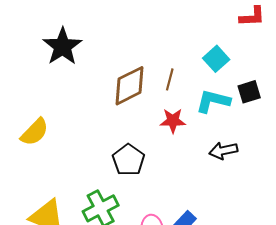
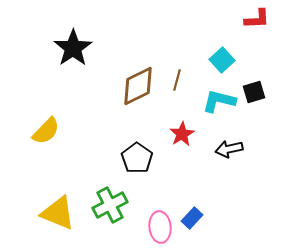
red star: (173, 121) -> (182, 134), moved, turned -30

